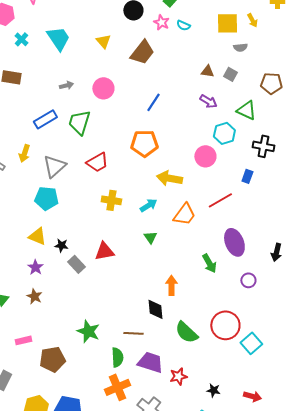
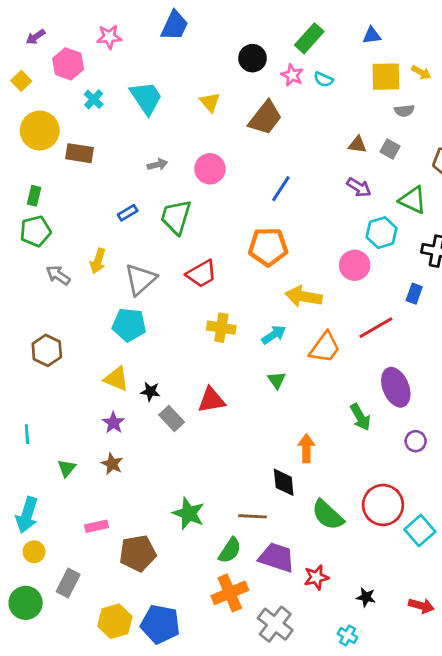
yellow arrow: (252, 20) -> (421, 72), turned -32
blue rectangle: (45, 119) -> (128, 213), size x0.6
green semicircle: (117, 357) -> (230, 550), turned 36

